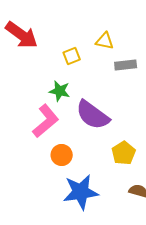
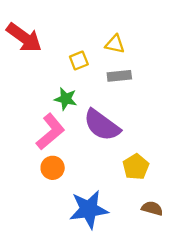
gray rectangle: (126, 65) -> (119, 76), moved
orange circle: (62, 155) -> (53, 168), moved

